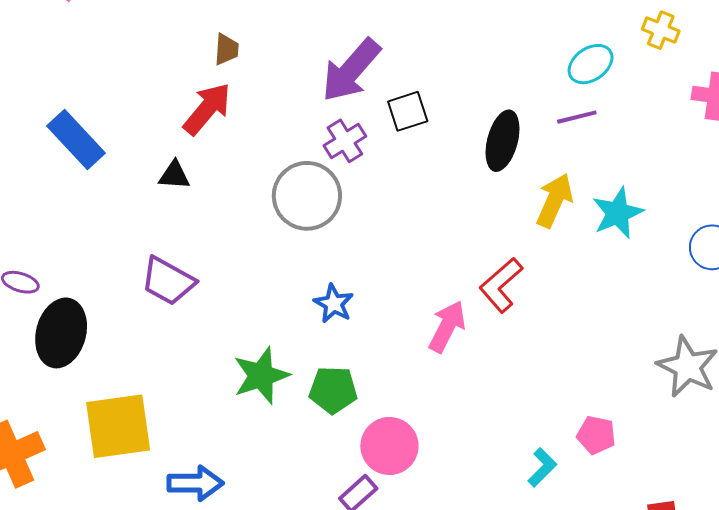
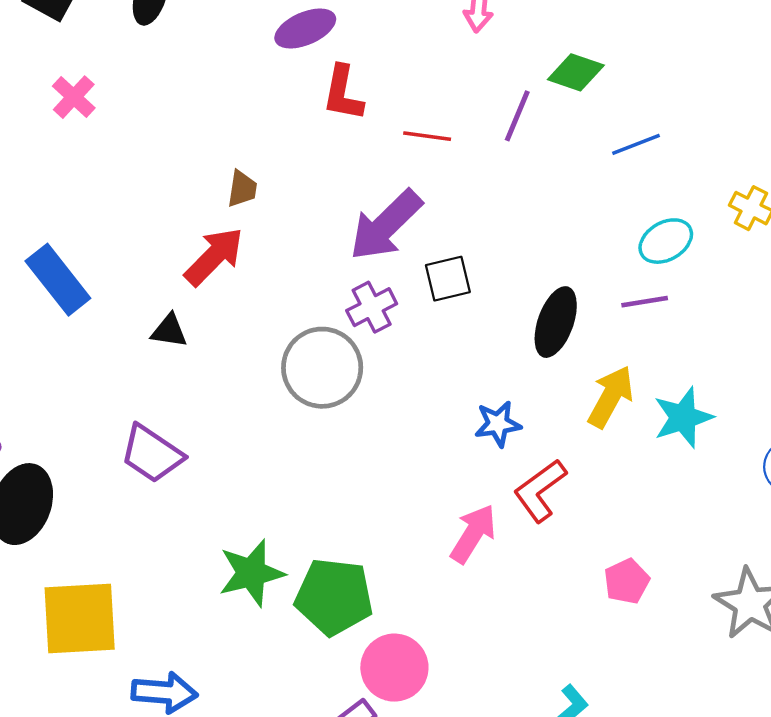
blue star: (334, 304) -> (498, 424), moved, turned 30
green pentagon: (333, 390) -> (334, 597), size x1.4
pink pentagon: (596, 435) -> (627, 581), moved, turned 30

